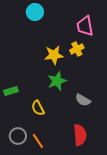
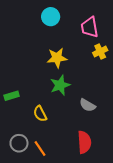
cyan circle: (35, 12) -> (51, 17), moved
yellow cross: (77, 49) -> (100, 51), moved

